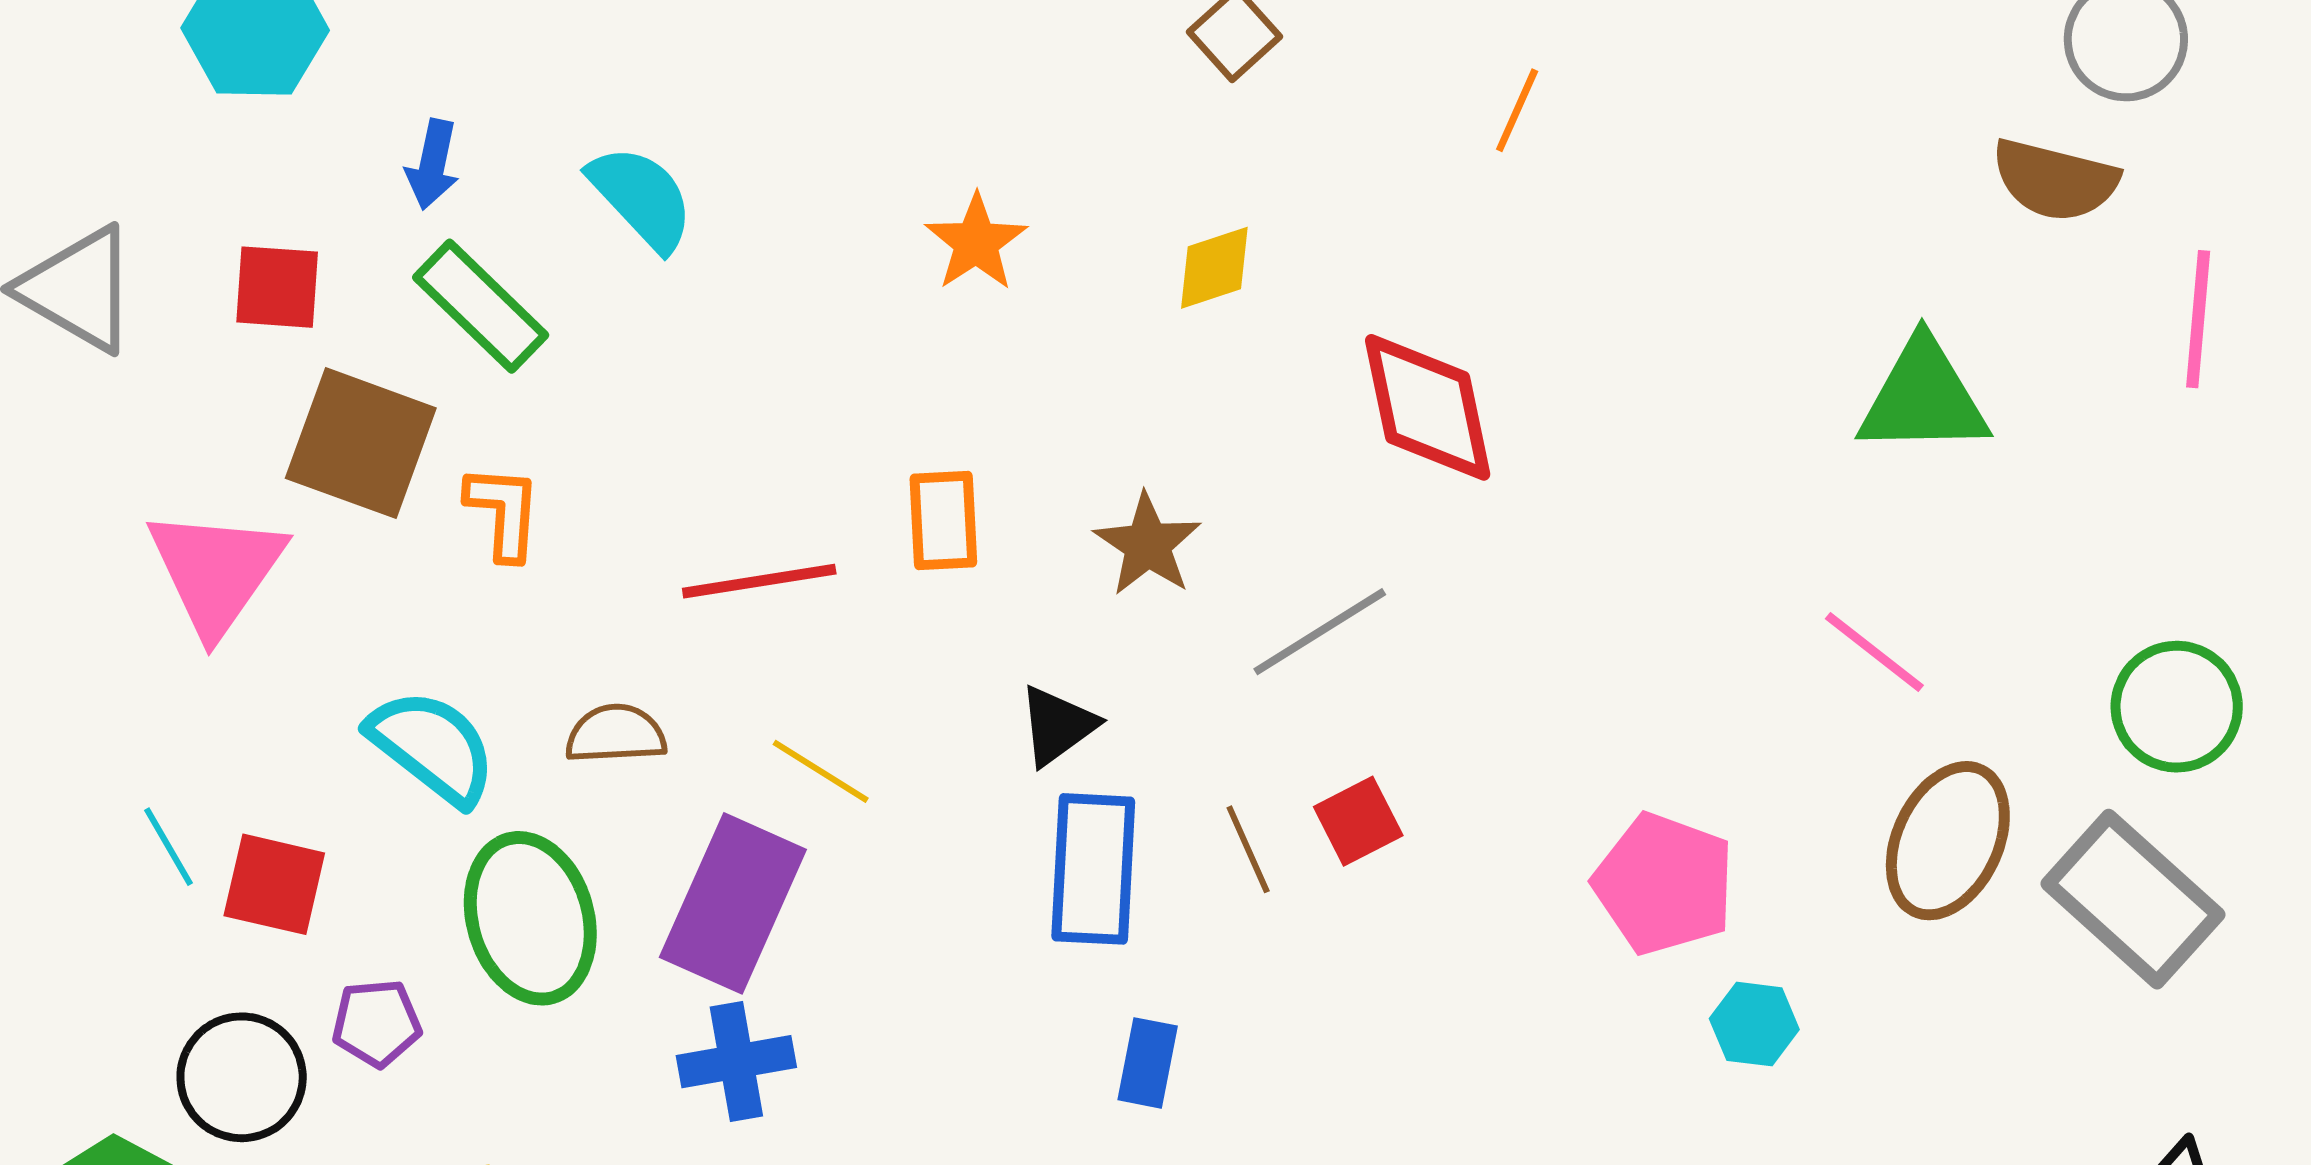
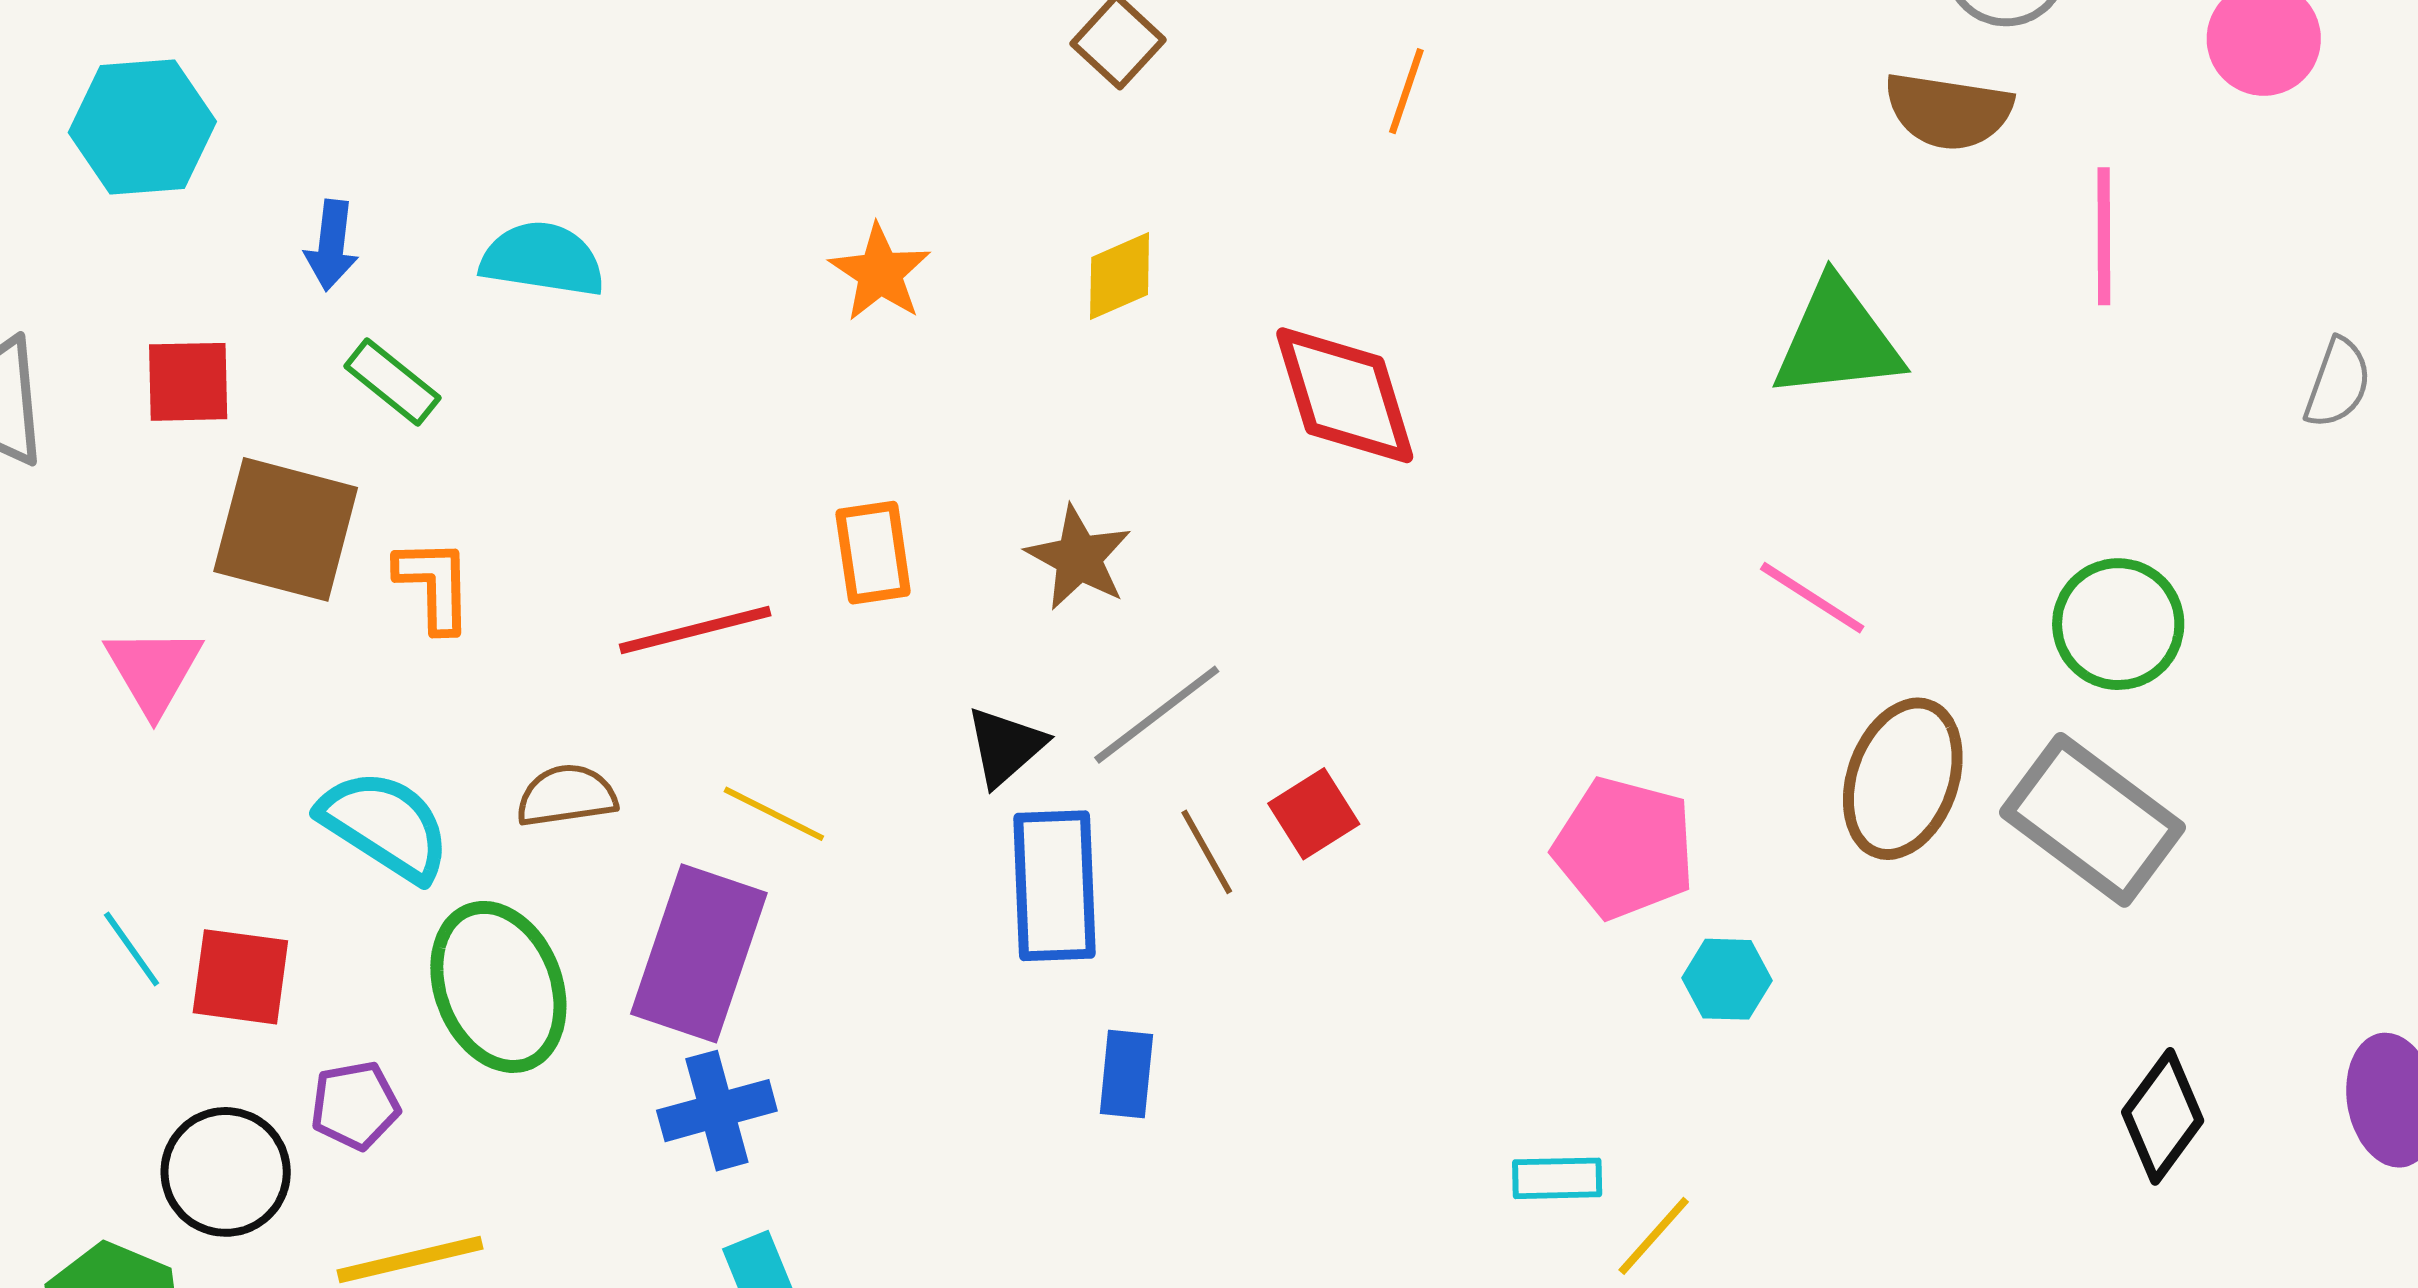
cyan semicircle: (641, 198) -> (543, 259), turned -33
green rectangle: (481, 306) -> (392, 382), size x0.7
pink triangle: (216, 571) -> (154, 670), size x0.7
gray line: (1320, 632) -> (1157, 715), moved

